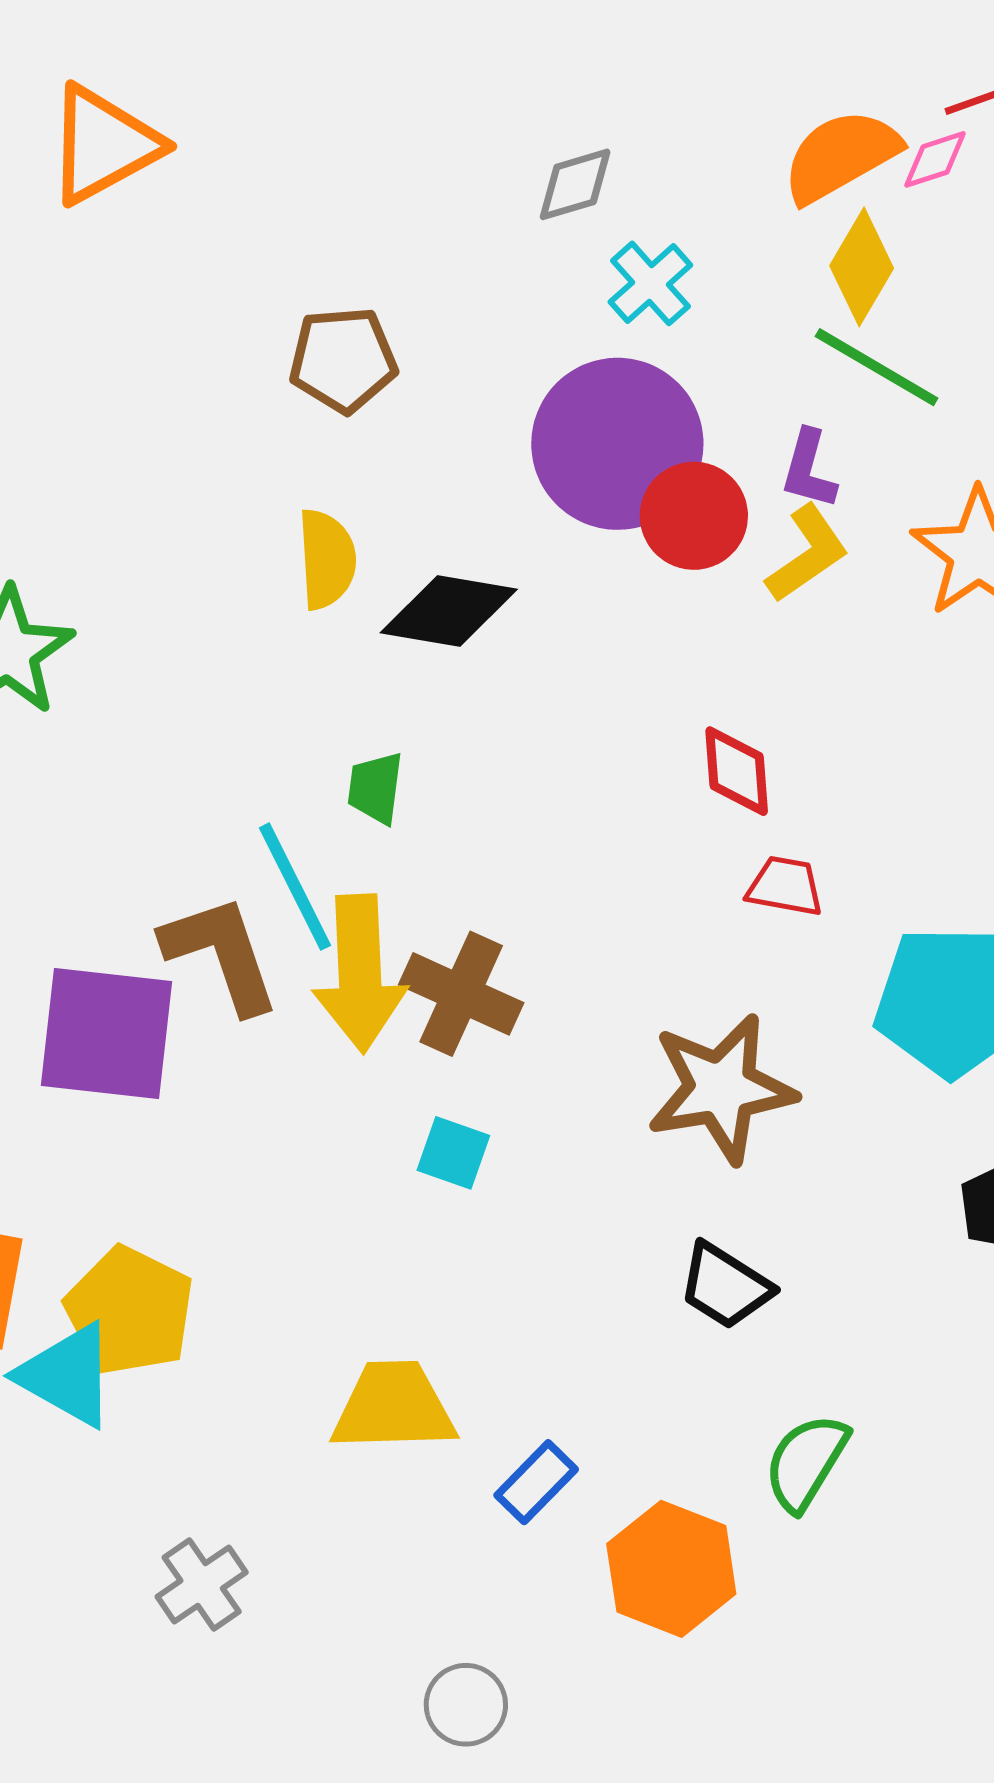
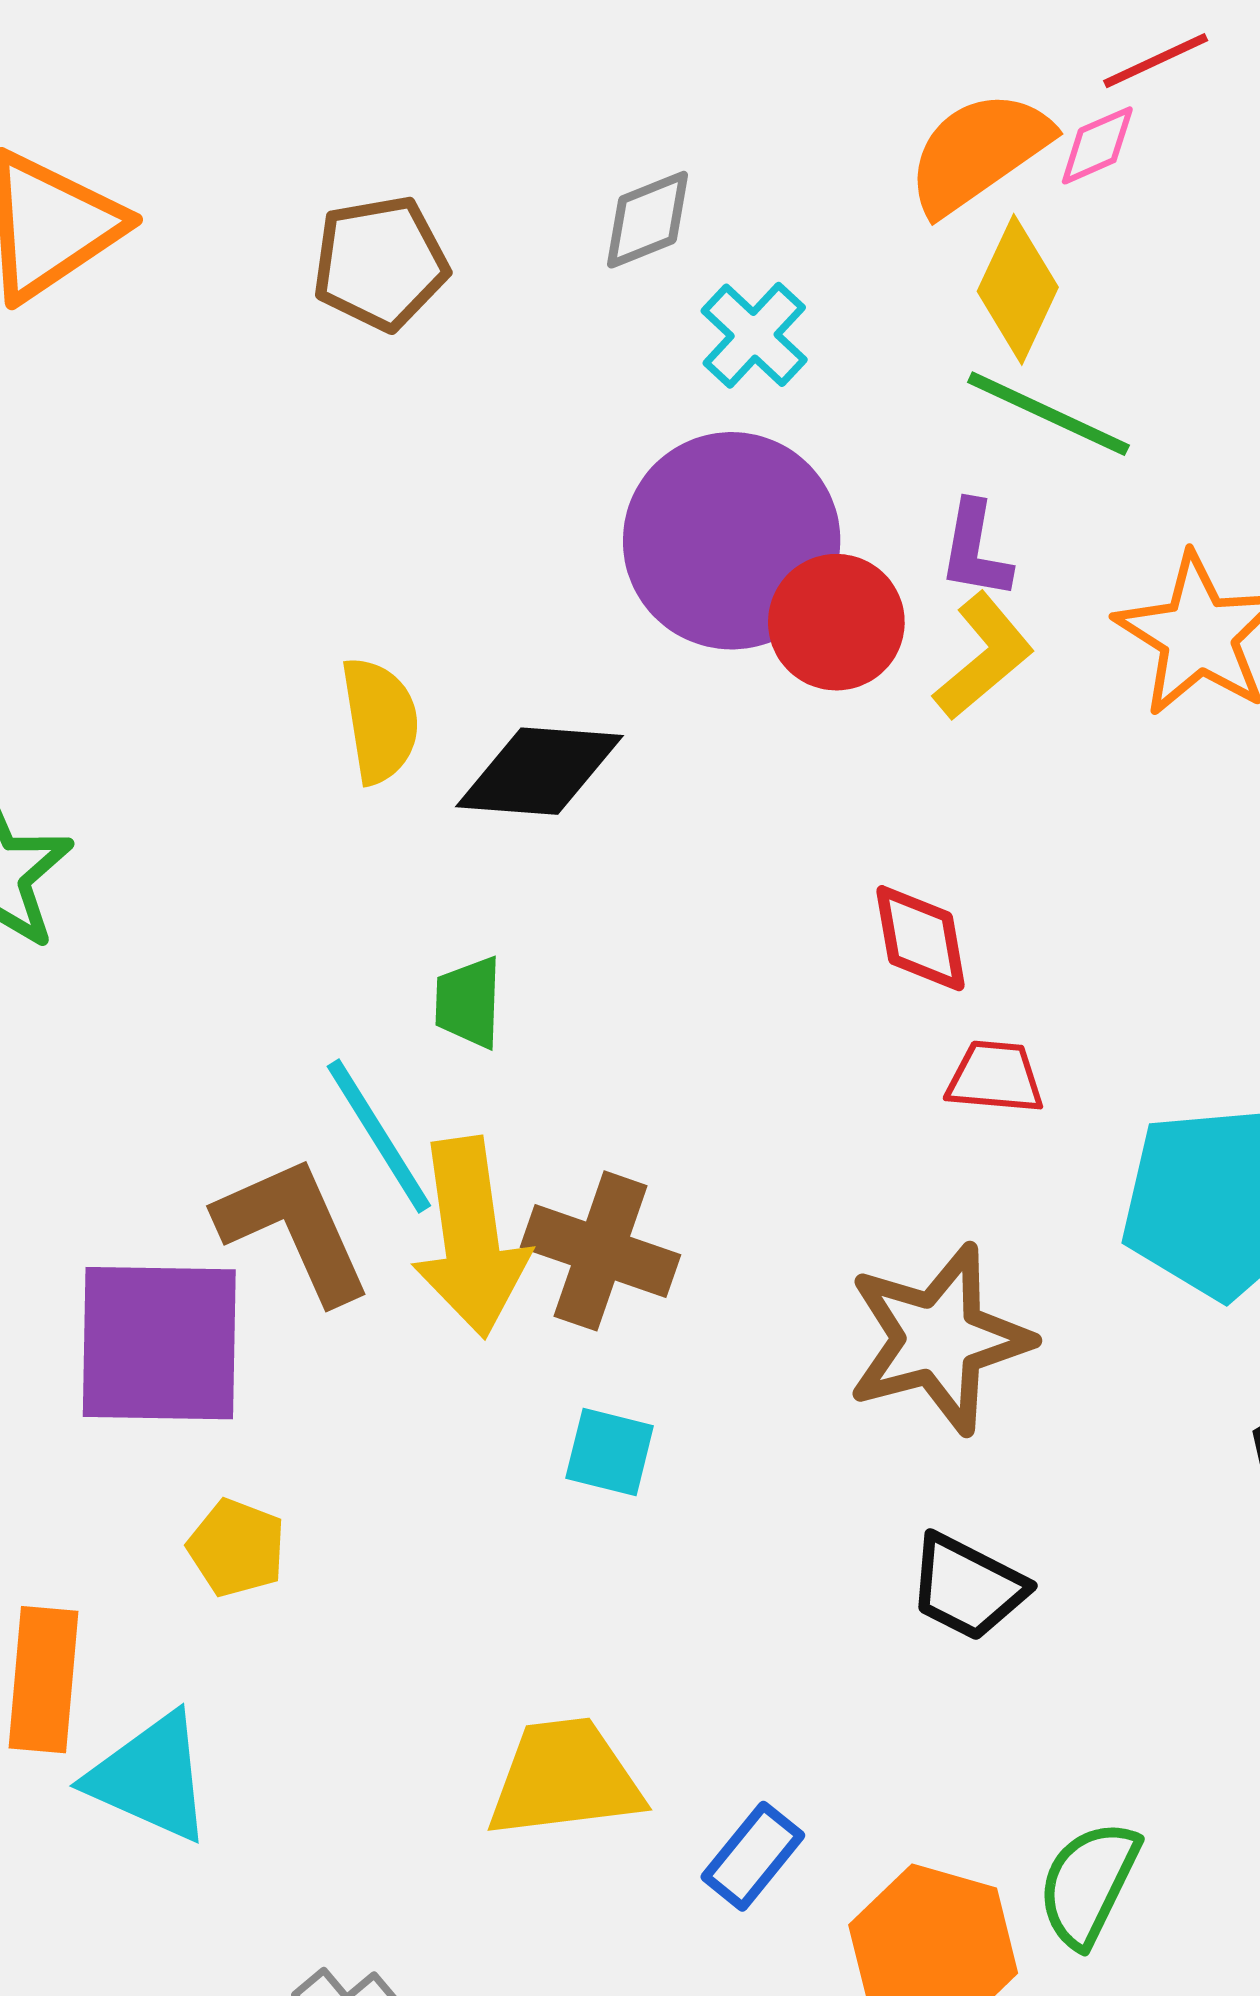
brown pentagon: (343, 360) -> (380, 263), moved
yellow pentagon: (130, 1311) -> (237, 1548), moved, size x0.6
green semicircle: (806, 1462) -> (1088, 1884), moved

